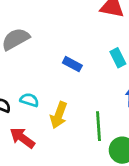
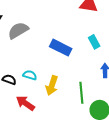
blue rectangle: (72, 64) -> (61, 48), size x1.5

